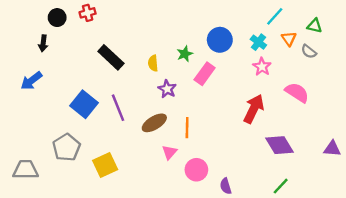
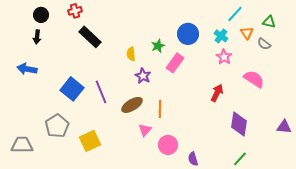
black circle: (57, 18) -> (41, 15), moved
black rectangle: (111, 57) -> (90, 37), moved
blue arrow: (31, 81) -> (27, 69), turned 48
red arrow: (254, 109) -> (217, 93), size x0.7
purple diamond: (279, 145) -> (239, 124), turned 40

